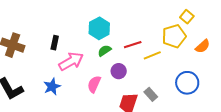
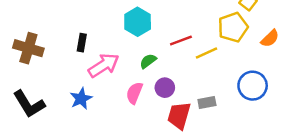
green semicircle: (104, 51) -> (148, 61), moved
purple circle: (119, 71) -> (165, 88), moved
gray rectangle: (151, 94) -> (207, 103), turned -56

